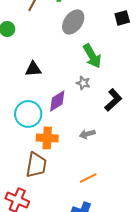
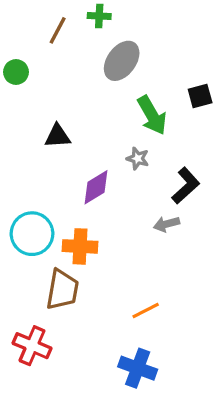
black square: (122, 18) -> (200, 96), moved
cyan circle: (28, 114) -> (32, 234), moved
gray arrow: (87, 134) -> (166, 224), moved

